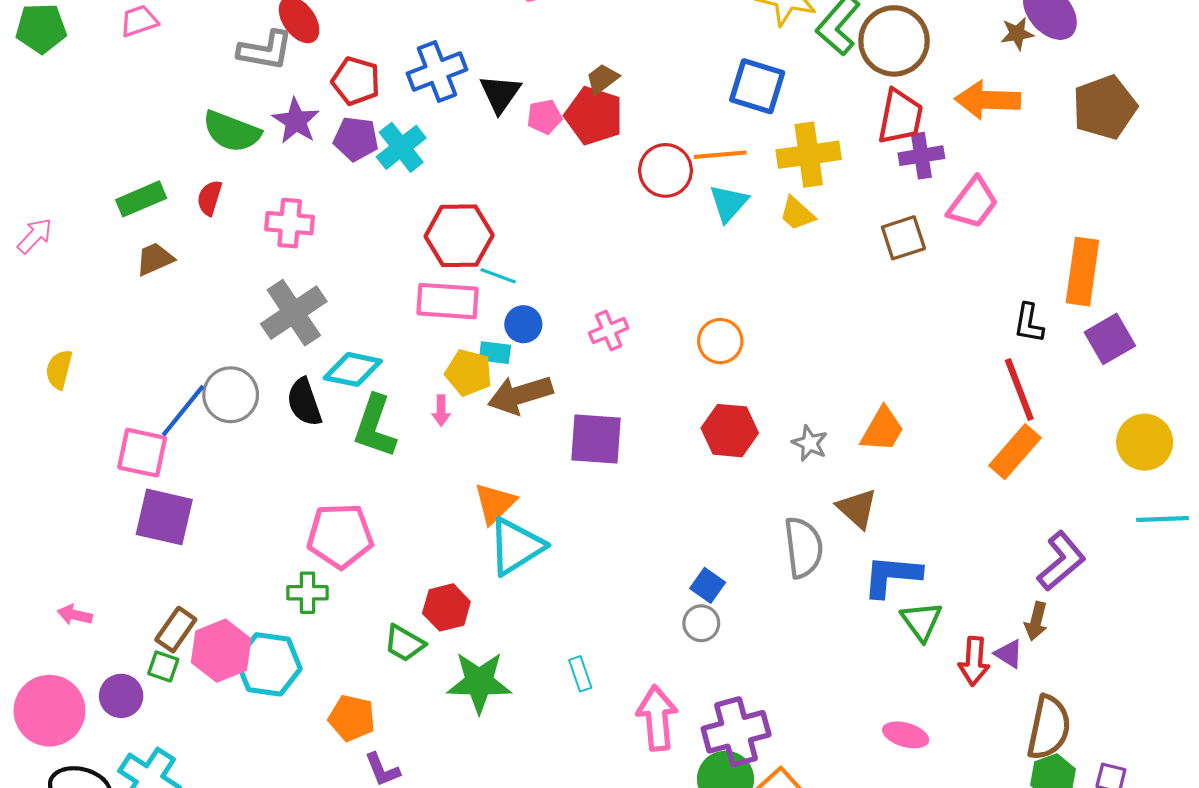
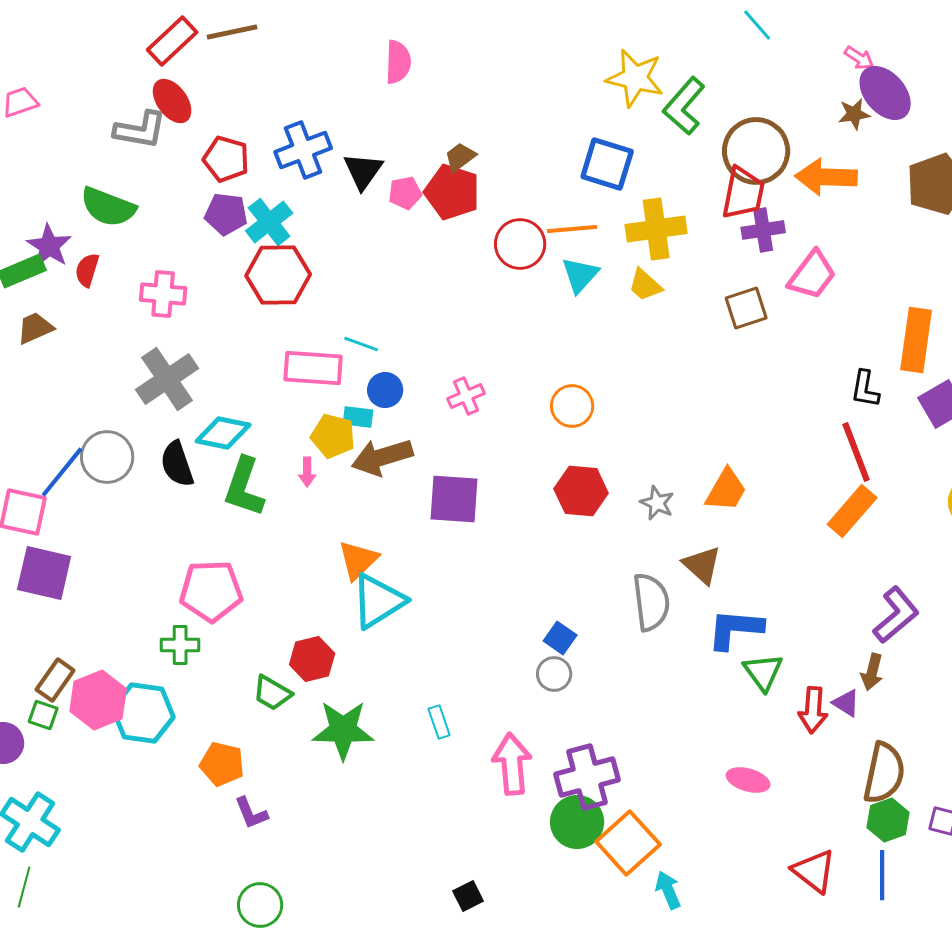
brown circle: (894, 41) -> (756, 151), moved
purple star: (296, 121) -> (49, 246), moved
red hexagon: (459, 236) -> (278, 275), moved

